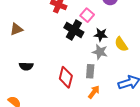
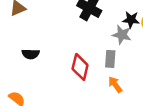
black star: (101, 35) -> (131, 20), moved
orange arrow: (94, 92) -> (115, 85), turned -72

